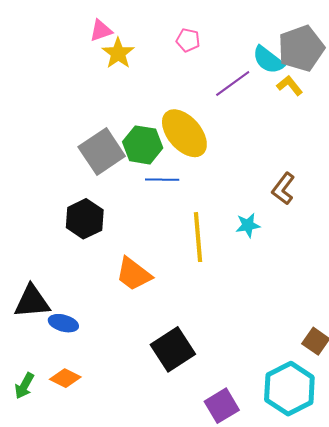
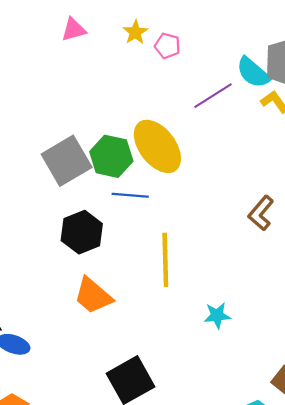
yellow star: (118, 53) -> (135, 32), moved, size x0.7
black hexagon: (85, 219) -> (82, 232), moved
cyan star: (248, 225) -> (217, 315), moved

